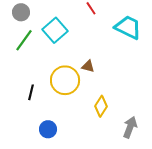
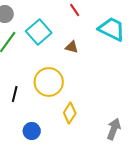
brown triangle: (88, 66) -> (72, 47), moved
yellow diamond: (101, 106) -> (70, 113), moved

